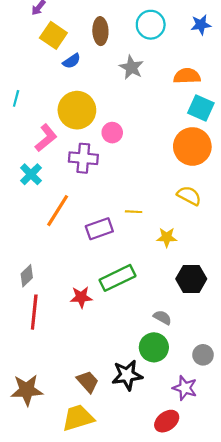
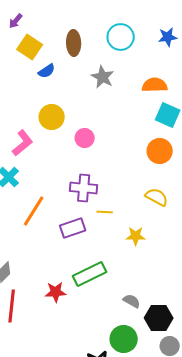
yellow circle: (77, 110) -> (52, 117), size x0.7
orange circle: (192, 146) -> (160, 151), size x0.7
purple cross: (83, 158) -> (84, 188), moved
black hexagon: (191, 279) -> (159, 318), moved
gray semicircle: (162, 317) -> (132, 301), moved

